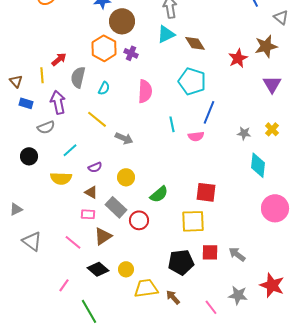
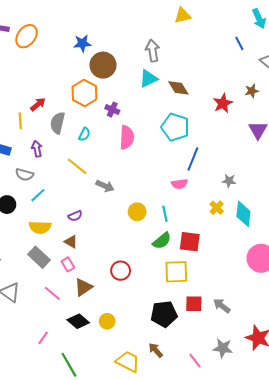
brown star: (266, 46) -> (252, 91), size x0.6
purple cross: (131, 53) -> (112, 109), moved
purple arrow: (58, 102) -> (37, 149), size x0.7
cyan line: (172, 124) -> (165, 214), moved
gray semicircle: (46, 127) -> (24, 175), turned 36
yellow cross: (272, 129) -> (217, 208), moved
cyan line: (70, 150) -> (38, 195), moved
yellow circle: (126, 177) -> (137, 212), moved
green semicircle: (159, 194) -> (162, 241), moved
gray rectangle: (116, 207) -> (39, 257), moved
pink rectangle: (88, 214) -> (68, 264), turned 56
yellow trapezoid: (146, 288) -> (128, 362), moved, turned 35

